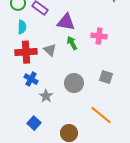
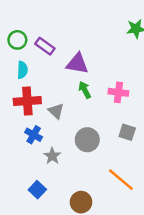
pink cross: (99, 36) -> (118, 92), moved
gray triangle: (50, 50) -> (56, 111), moved

